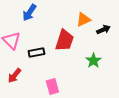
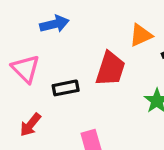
blue arrow: (29, 13) -> (54, 24), turned -138

